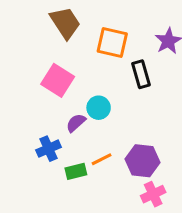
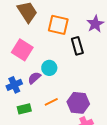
blue cross: (49, 149) -> (14, 85), moved
green rectangle: (76, 171) -> (24, 109), moved

